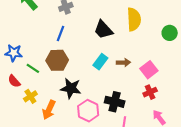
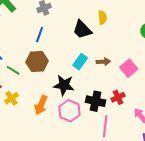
yellow semicircle: (134, 19) -> (102, 17), moved, size x0.6
black star: (71, 88) -> (64, 85), moved
red cross: (150, 92) -> (118, 97), moved
orange arrow: (49, 110) -> (41, 105), moved

